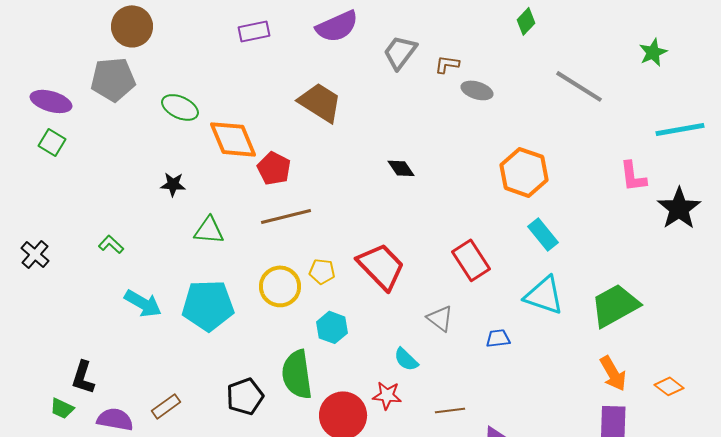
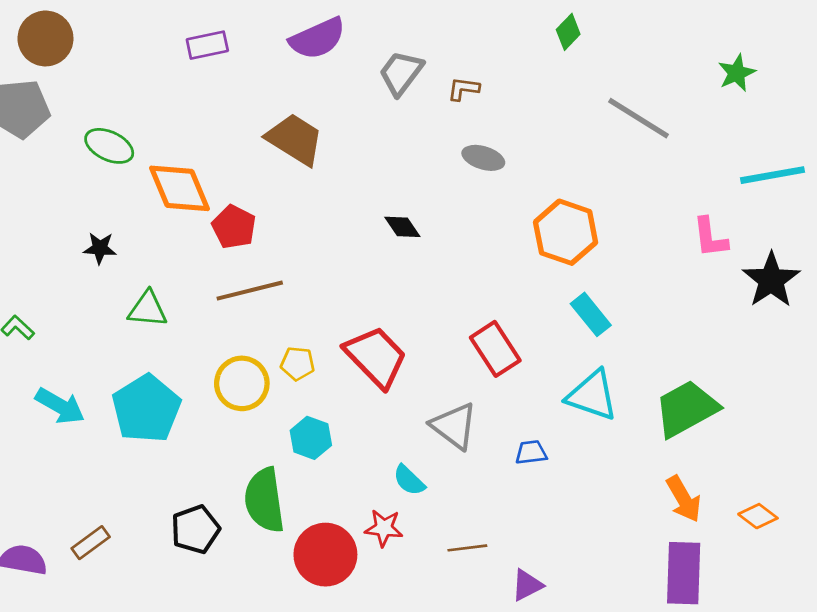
gray ellipse: (477, 90) -> (483, 158), moved
cyan pentagon: (208, 305) -> (146, 409), turned -30
gray triangle: (440, 318) -> (454, 426), size x1.4

